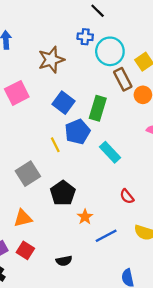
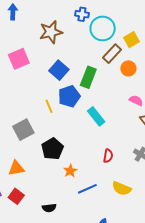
brown rectangle: (123, 79) -> (112, 54), turned 66
red semicircle: (127, 196) -> (108, 156), turned -136

